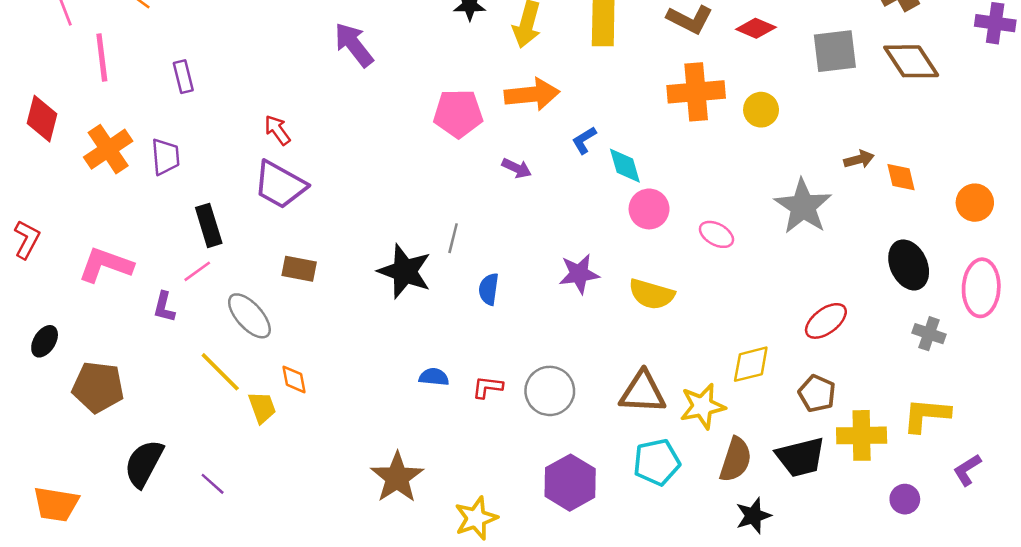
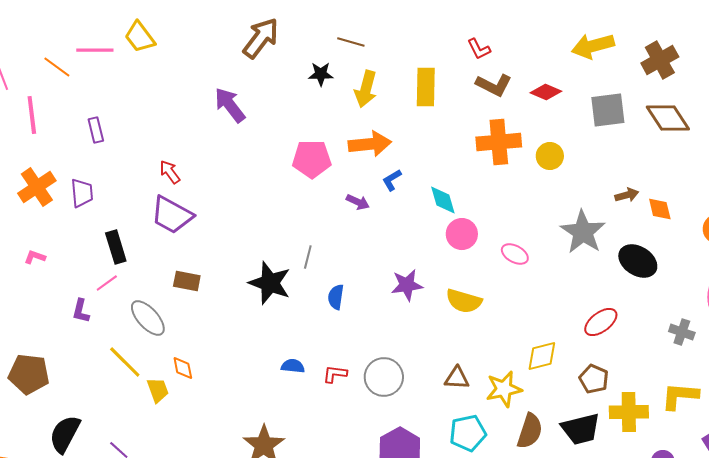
blue L-shape: (584, 140) -> (392, 180), moved
pink L-shape: (106, 265) -> (35, 257), moved, size x0.5
black ellipse: (909, 265) -> (638, 261), moved, turned -33
brown triangle: (643, 392) -> (457, 378), size x0.7

